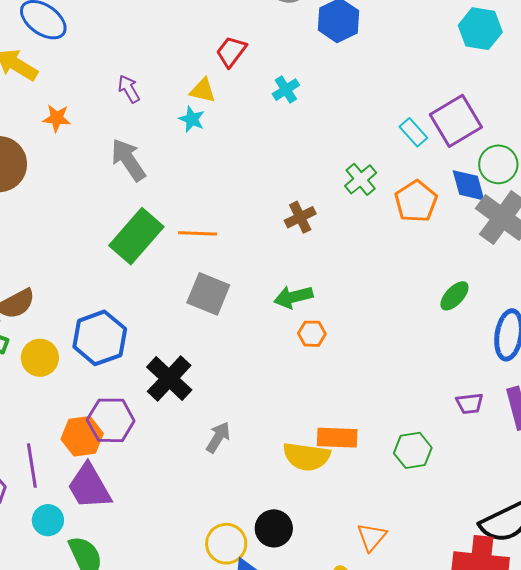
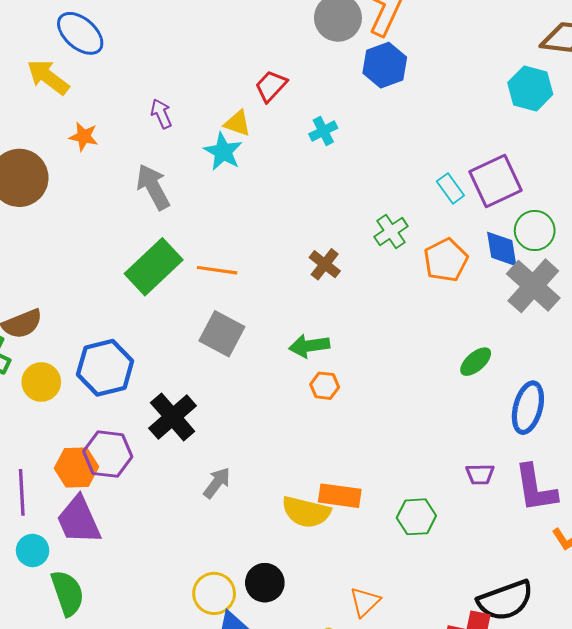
cyan star: (192, 119) -> (223, 152), size x1.4
brown cross: (300, 217) -> (325, 264), turned -32

